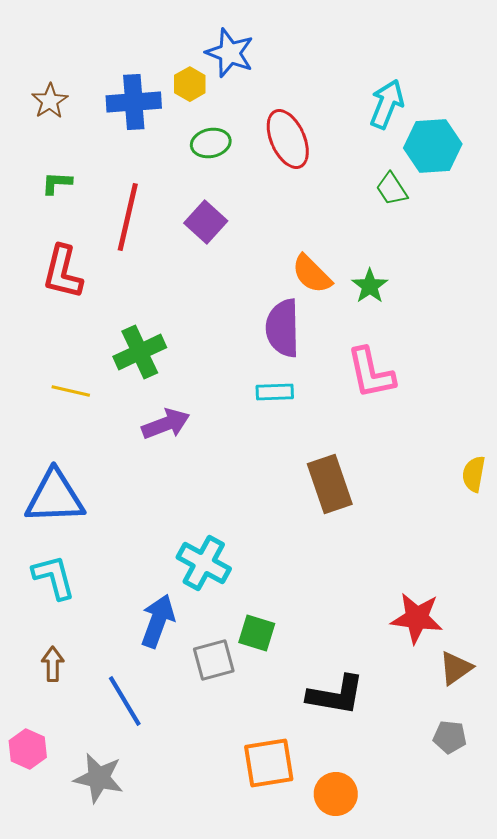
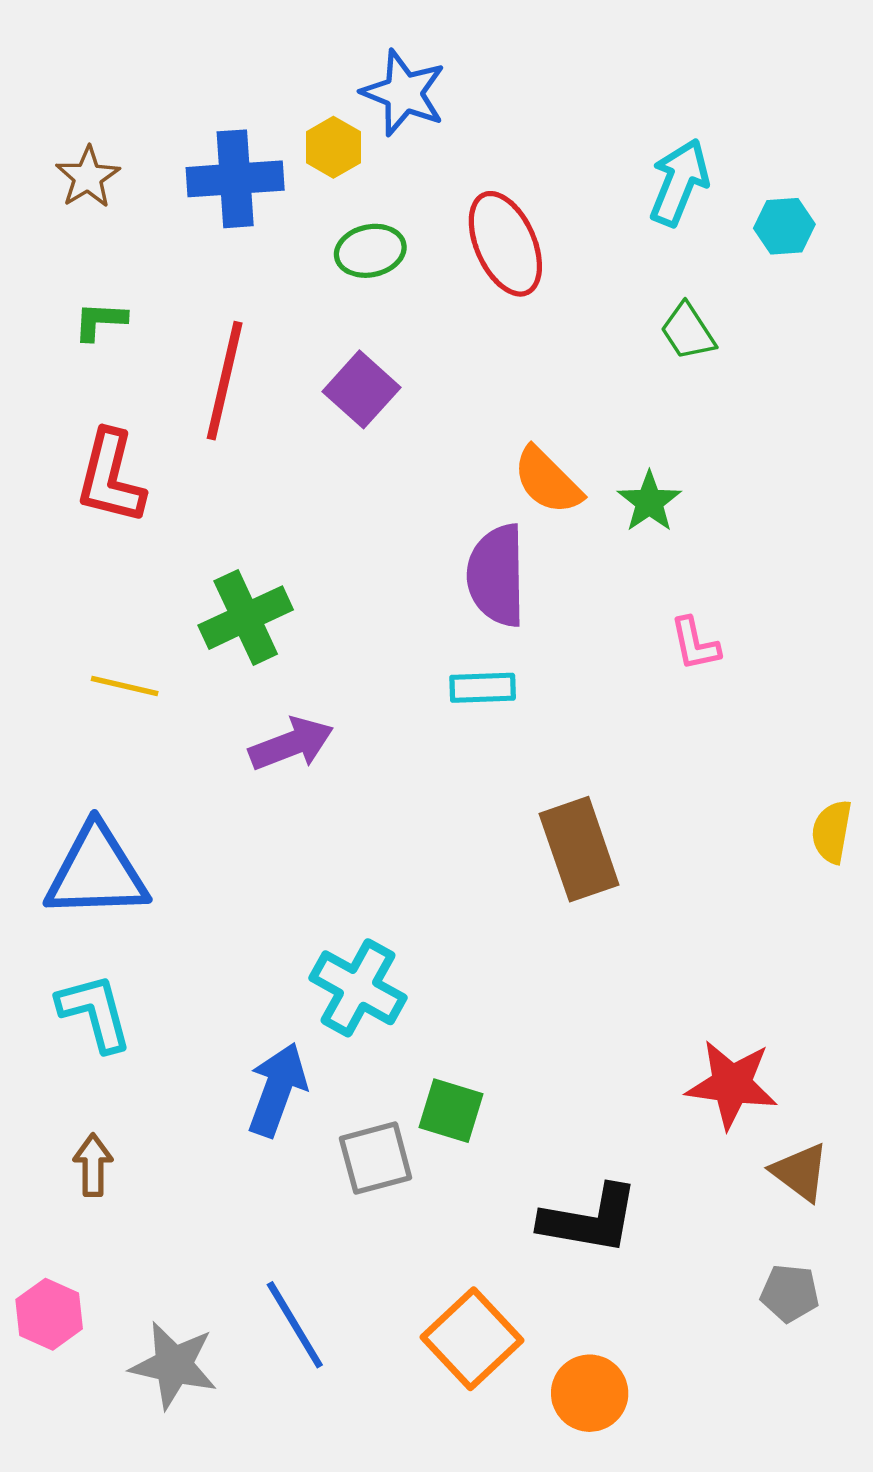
cyan hexagon: (433, 146) -> (784, 226), moved, size x0.6
pink L-shape: (371, 373) -> (695, 644), moved, size x0.6
brown triangle: (456, 668) -> (800, 1172), turned -48
blue line: (125, 701) -> (295, 1325), moved
orange square: (269, 763) -> (472, 1339), turned -34

